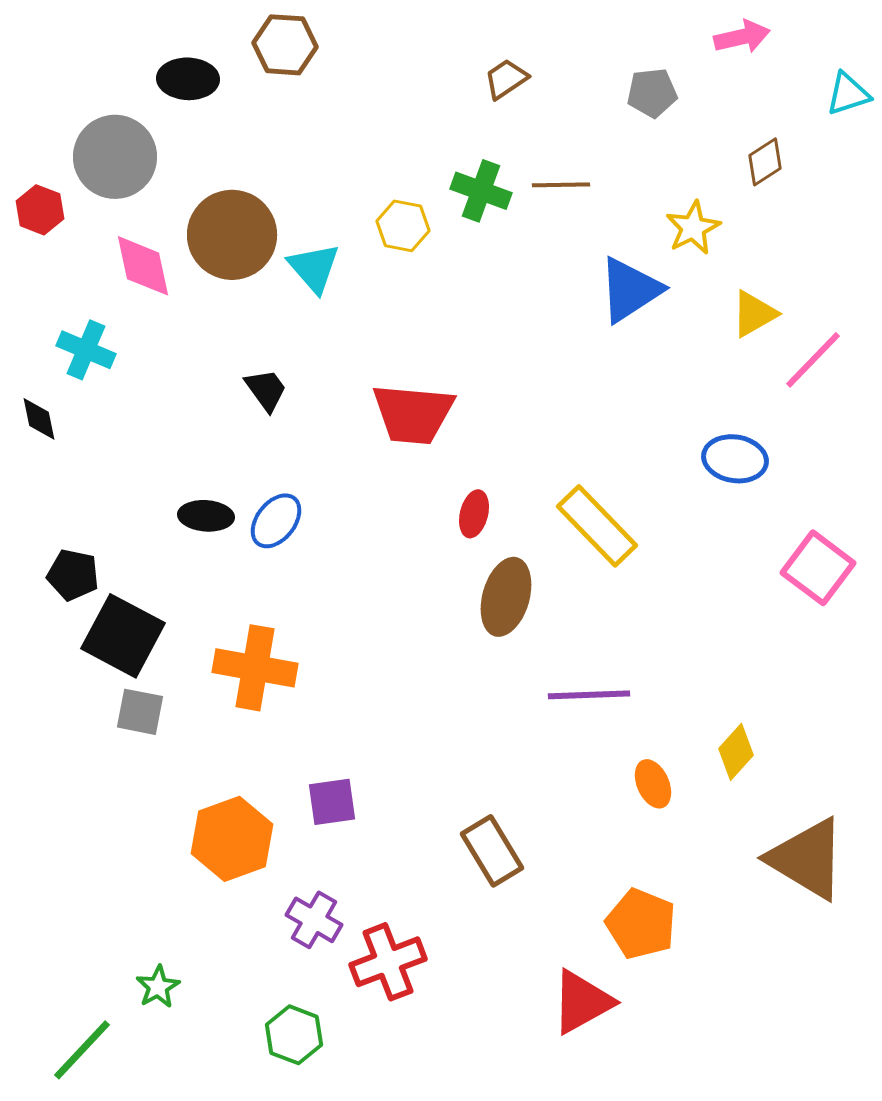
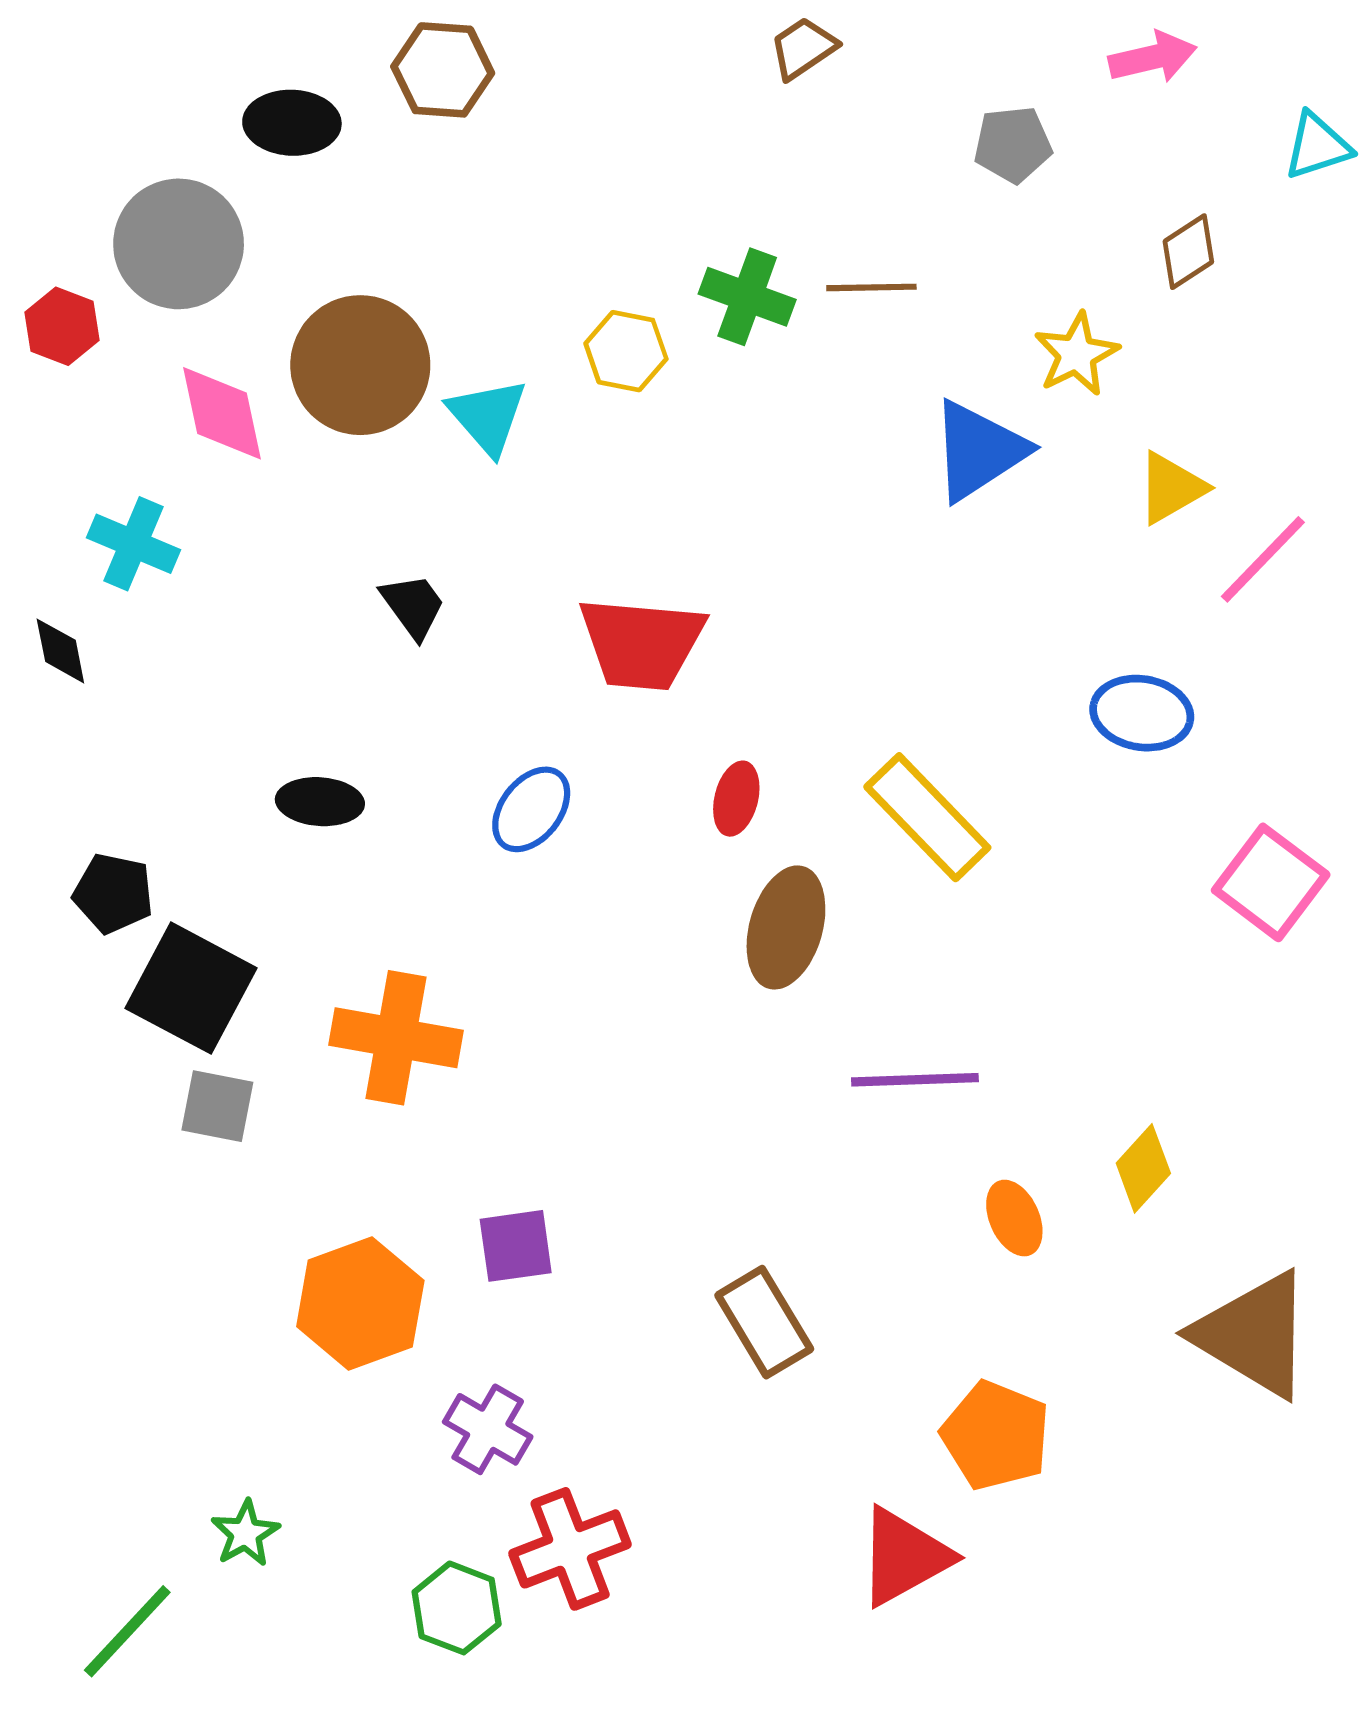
brown trapezoid: (506, 79) -> (803, 48), moved
blue ellipse: (276, 521) -> (531, 809), moved
red cross: (388, 962) -> (570, 1549), moved

